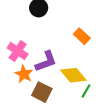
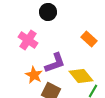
pink cross: (18, 51) -> (28, 40), moved

